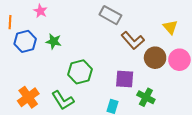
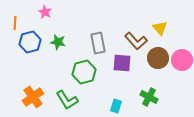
gray rectangle: (110, 15) -> (98, 43), moved, turned 50
yellow triangle: (170, 27) -> (160, 28), moved
purple square: (125, 79) -> (122, 63), moved

